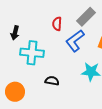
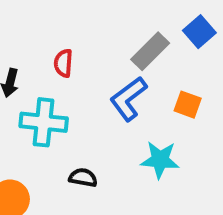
red semicircle: (57, 24) -> (63, 63), moved

